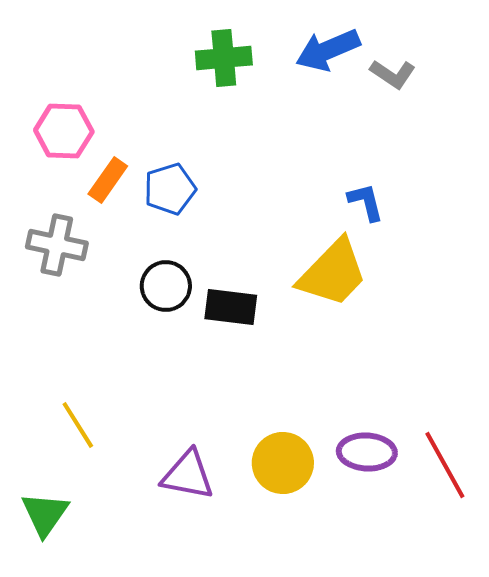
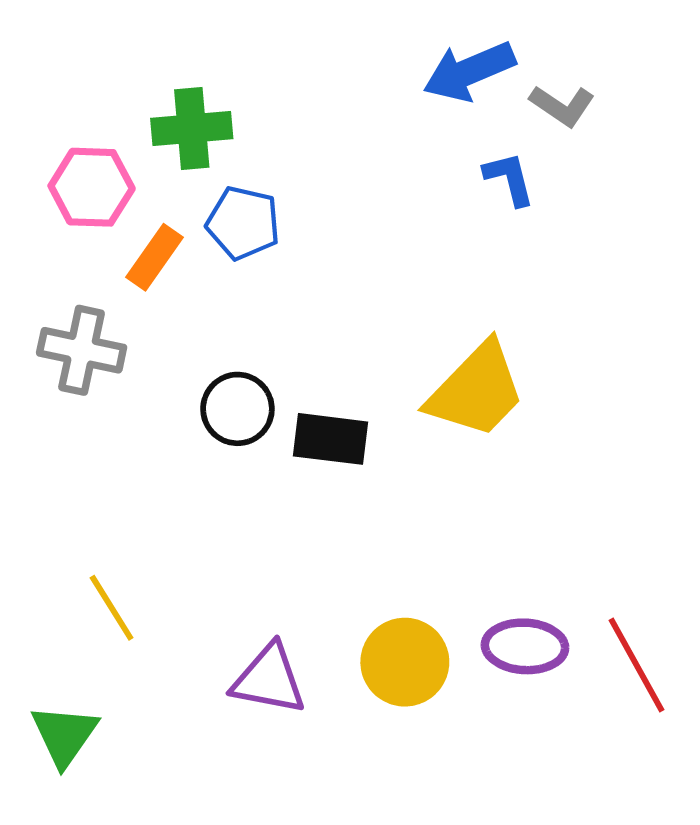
green cross: (224, 58) -> (192, 129), moved
blue pentagon: (170, 189) -> (243, 223), moved, turned 30
blue L-shape: (366, 202) -> (509, 179), moved

